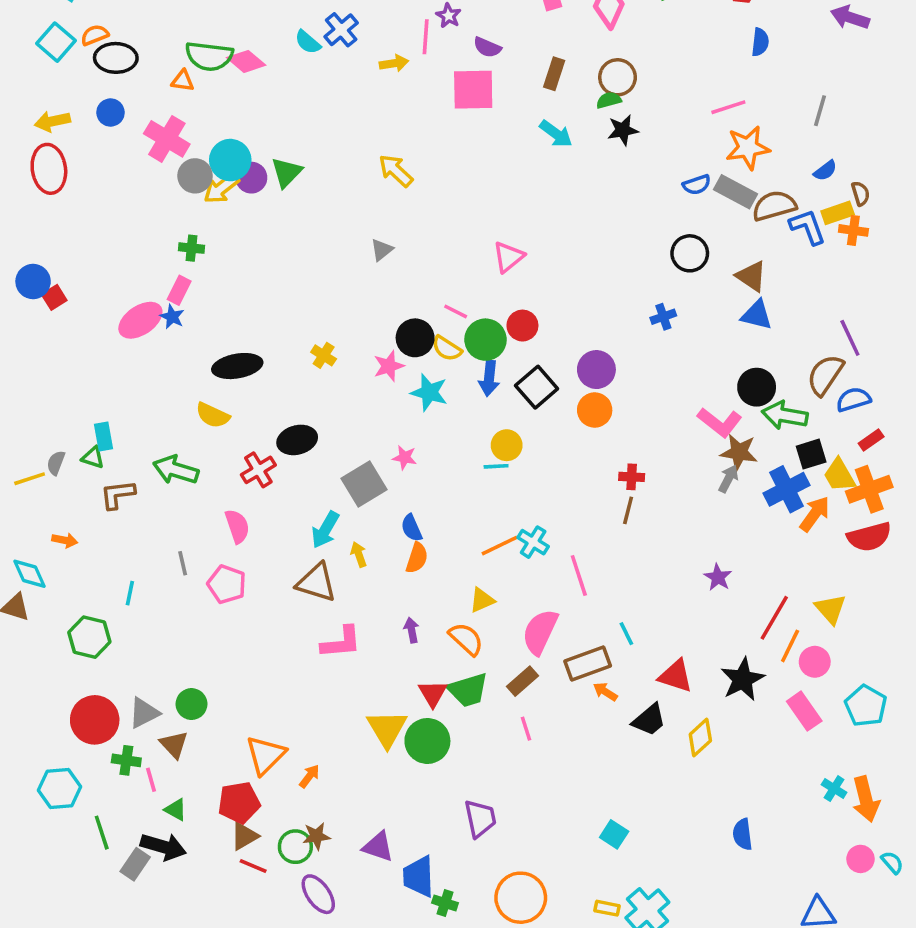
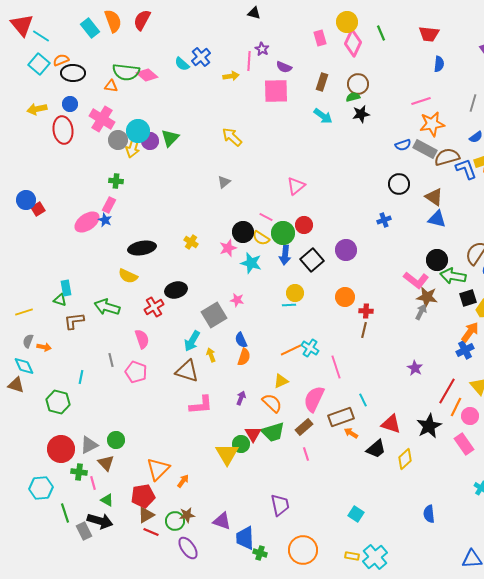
red ellipse: (49, 169) -> (63, 130), moved
yellow arrow: (221, 188) -> (133, 147), turned -35
orange circle: (595, 410) -> (345, 297), moved
gray semicircle: (56, 463) -> (28, 341), moved
blue cross: (787, 489) -> (465, 350), moved, size x0.7
purple arrow: (412, 630) -> (241, 398), turned 32
green circle: (427, 741) -> (241, 444), moved, size x0.7
gray rectangle: (135, 864) -> (84, 531), turned -60

